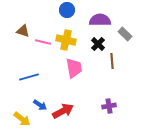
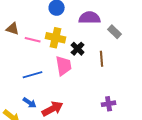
black cross: (98, 44) -> (78, 49), moved
blue line: (29, 77) -> (33, 75), moved
purple cross: (109, 106) -> (109, 104), moved

